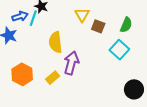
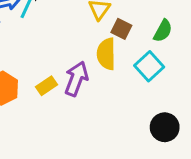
yellow semicircle: (55, 42) -> (106, 54), moved
yellow rectangle: (53, 78) -> (47, 86), moved

